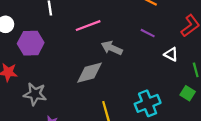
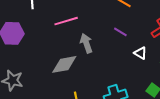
gray arrow: (112, 48) -> (86, 43), turned 42

